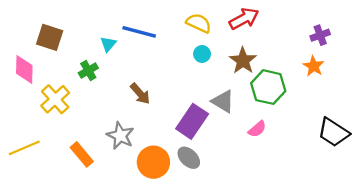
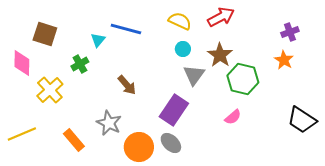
gray triangle: (223, 101) -> (194, 75), moved, turned 35

